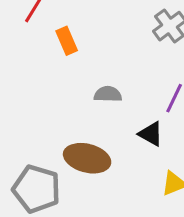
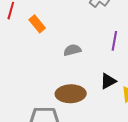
black triangle: (151, 134) -> (108, 81), moved, turned -42

